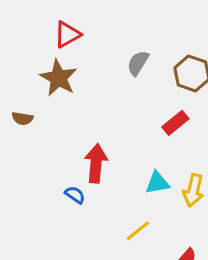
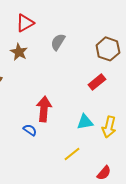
gray semicircle: (138, 63) -> (58, 42), moved
brown star: (58, 78) -> (19, 52), size x0.7

